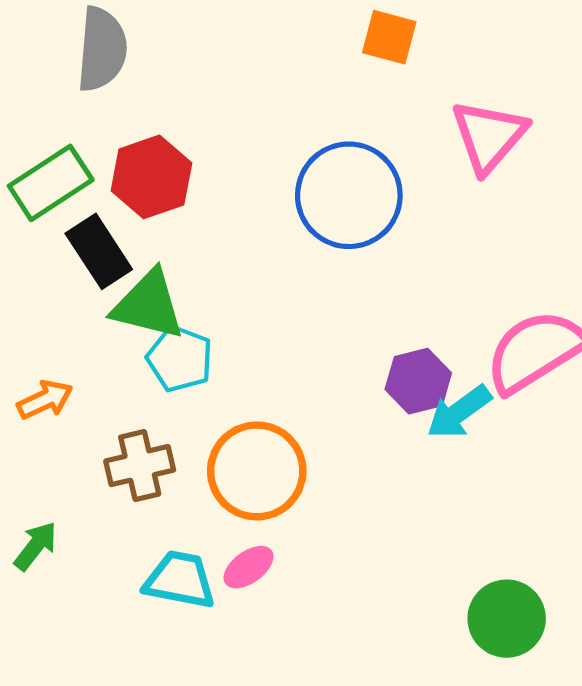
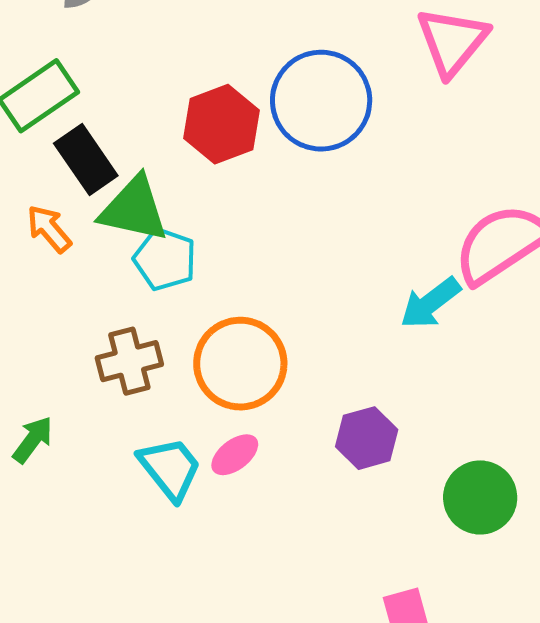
red hexagon: (151, 177) -> (221, 124), moved
purple hexagon: (418, 381) -> (367, 438), moved
orange arrow: (45, 400) -> (49, 229), moved, turned -104
cyan trapezoid: (180, 580) -> (170, 468), turned 42

